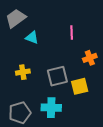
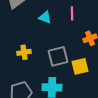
cyan triangle: (32, 38) -> (45, 17), moved

